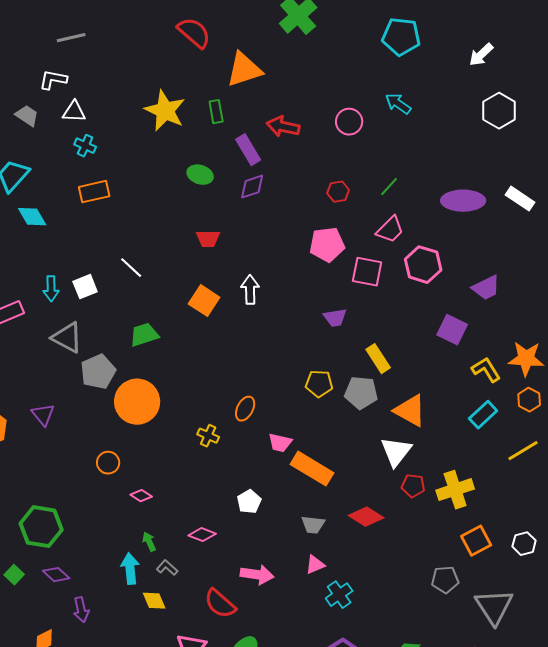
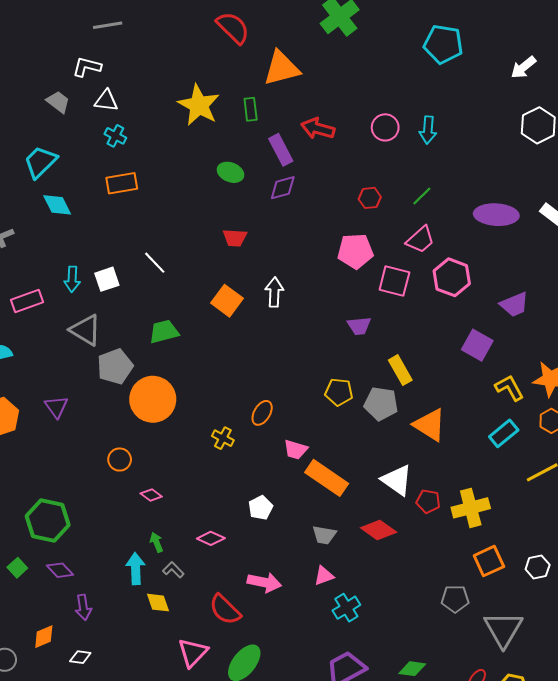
cyan arrow: (398, 104) -> (428, 130), moved, turned -124
white triangle: (396, 452) -> (397, 480), moved, turned -36

